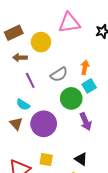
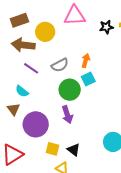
brown arrow: (20, 58) -> (23, 45), size x1.6
purple line: (30, 80) -> (31, 68), turned -35
purple arrow: (86, 121) -> (67, 115), moved
purple circle: (44, 124) -> (36, 124), moved
yellow square: (46, 160) -> (53, 149), moved

